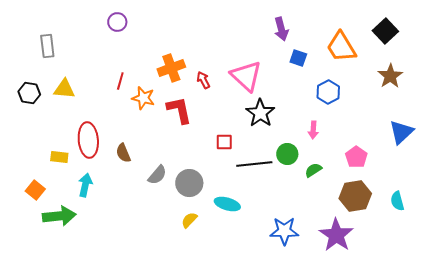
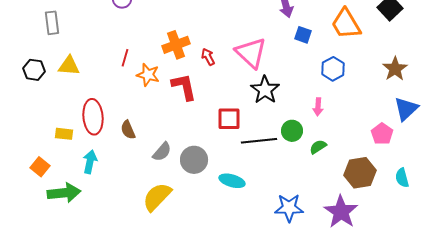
brown star: (390, 76) -> (395, 69), moved
red square: (224, 142) -> (229, 119), size x1.4
pink pentagon: (356, 157) -> (382, 134), moved
yellow semicircle: (189, 220) -> (157, 197), moved, size x1.8

